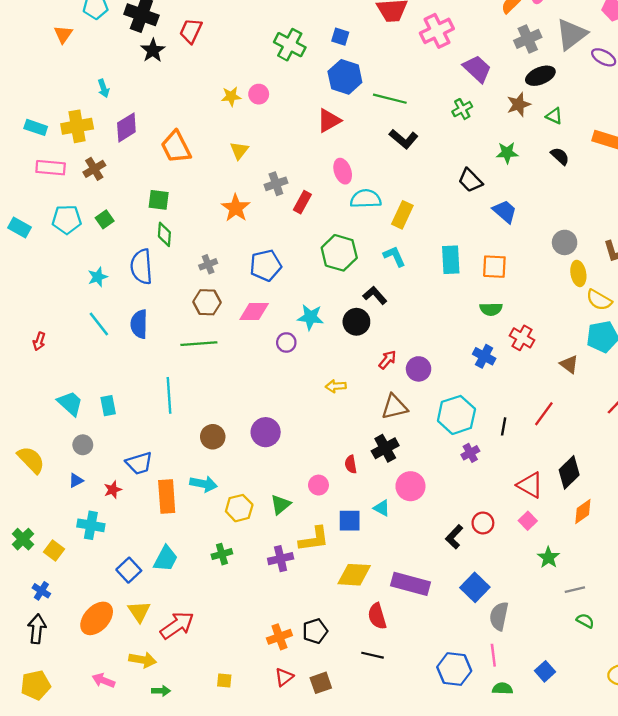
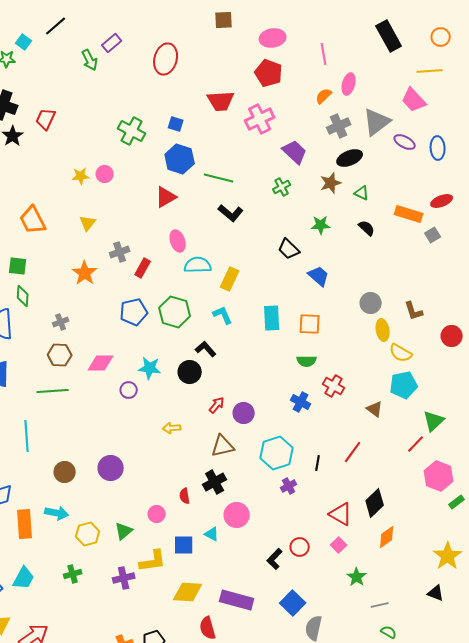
blue pentagon: (266, 265) -> (134, 312), moved

